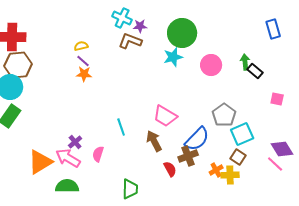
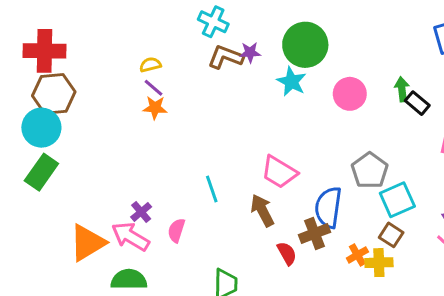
purple star: (140, 26) -> (250, 52), moved
cyan star: (173, 57) -> (291, 82), turned -30
blue semicircle: (197, 139) -> (328, 207), turned 144

